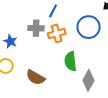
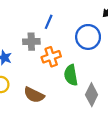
orange cross: (57, 33) -> (51, 57), moved

